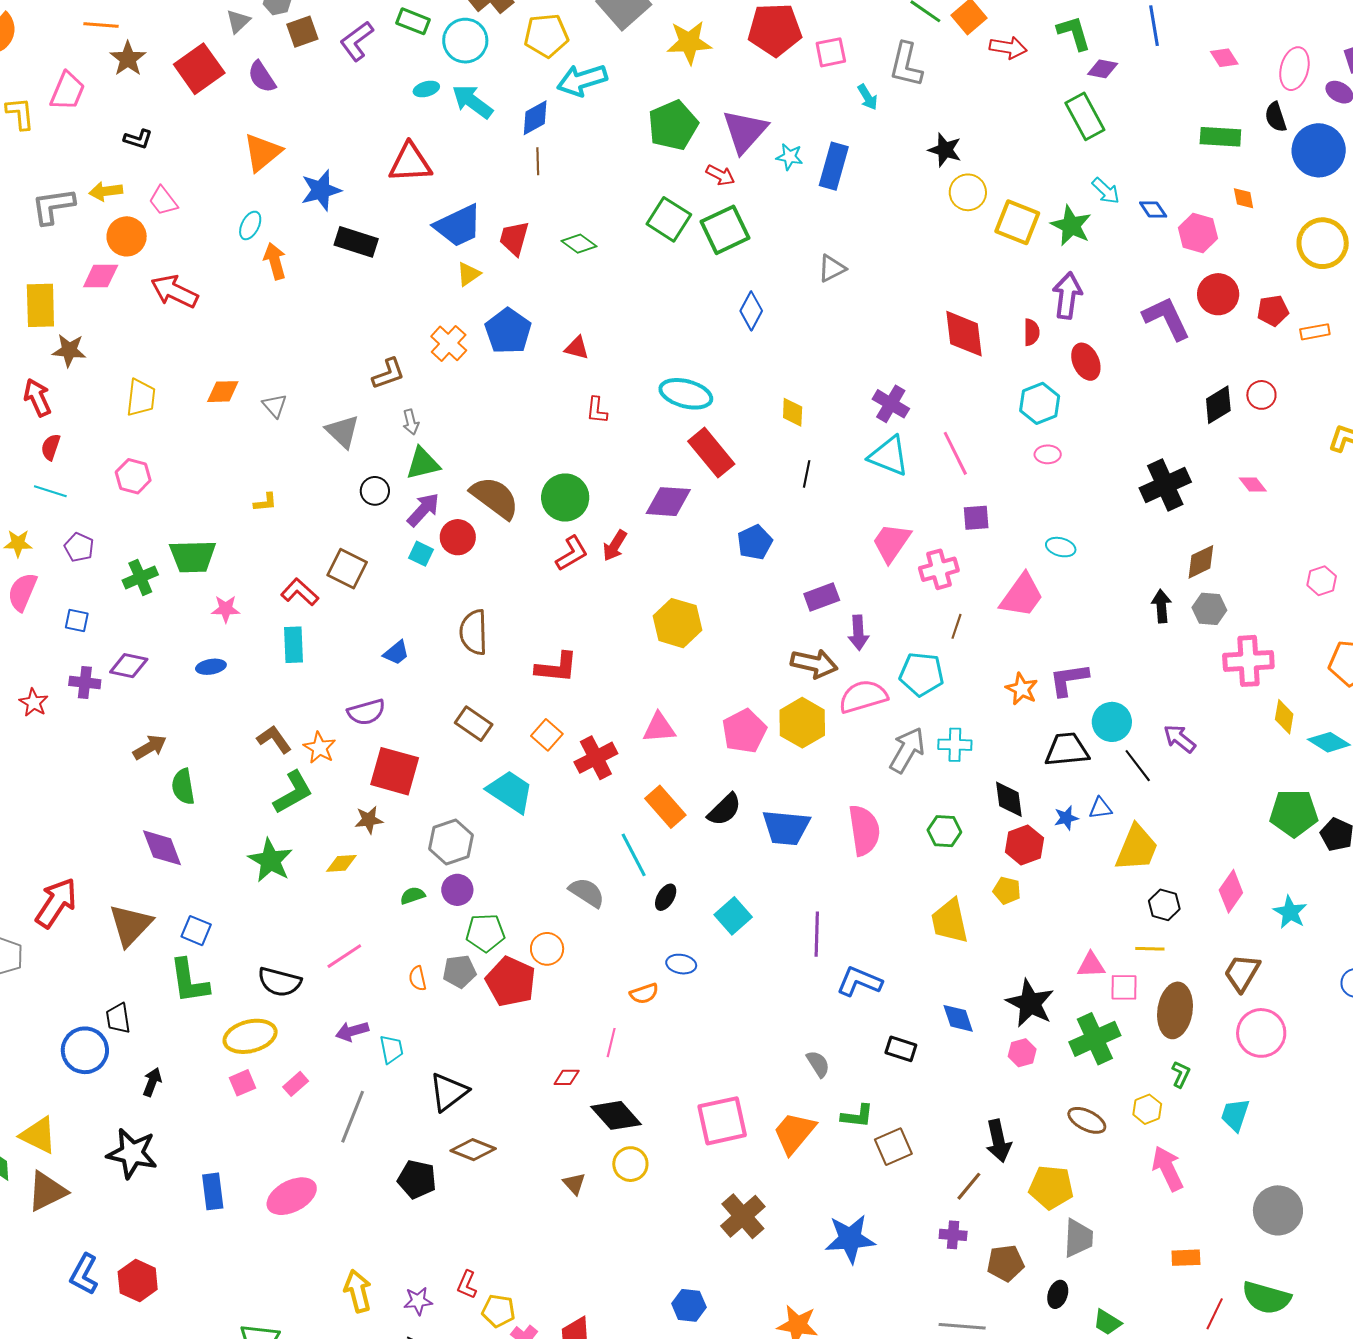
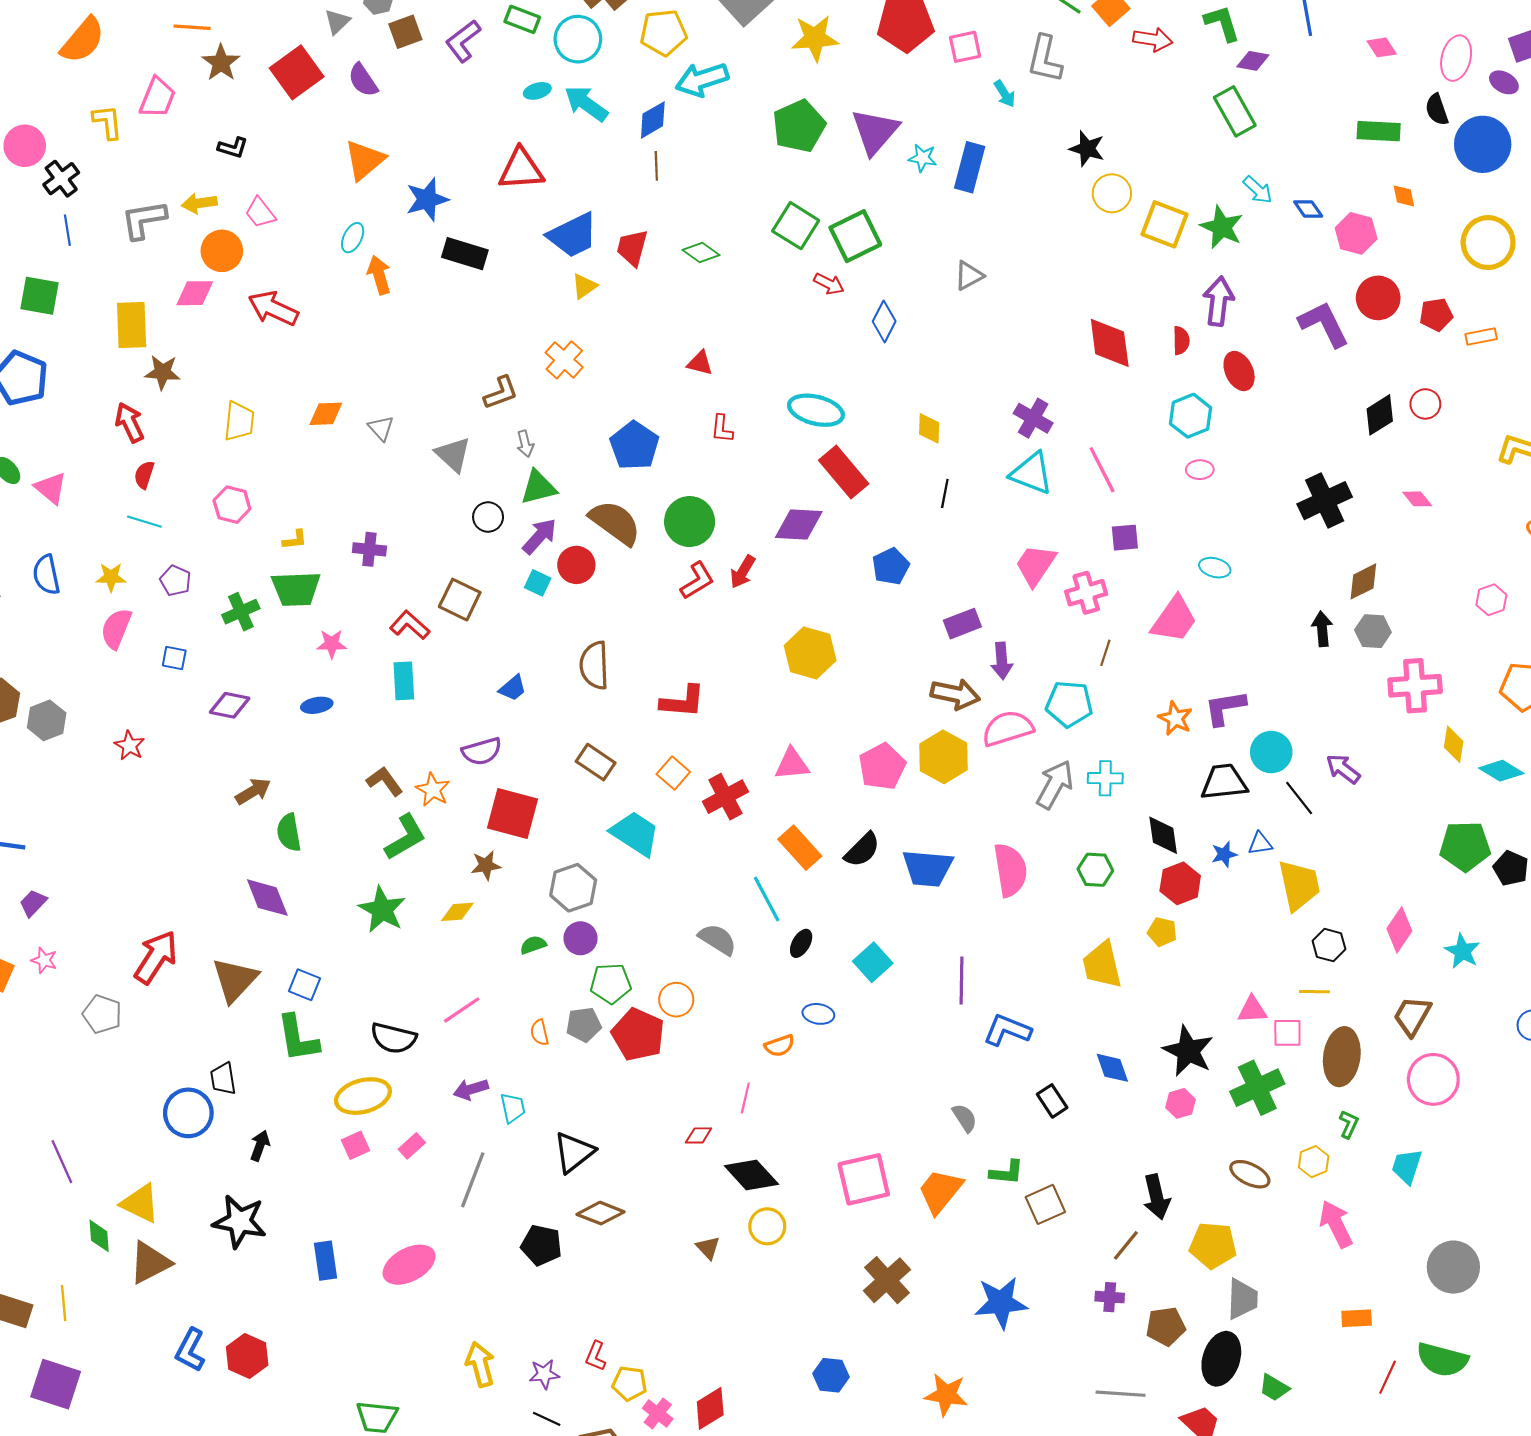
red arrow: (720, 175) -> (829, 284), moved
blue pentagon: (508, 331) -> (634, 446), moved
yellow L-shape: (265, 502) -> (295, 540), moved
purple cross: (85, 683) -> (369, 549), moved
yellow trapezoid: (1137, 848) -> (1299, 885), turned -34
black rectangle: (901, 1049) -> (1052, 1101), turned 40
black ellipse: (1058, 1294) -> (1221, 1359), size x1.8

